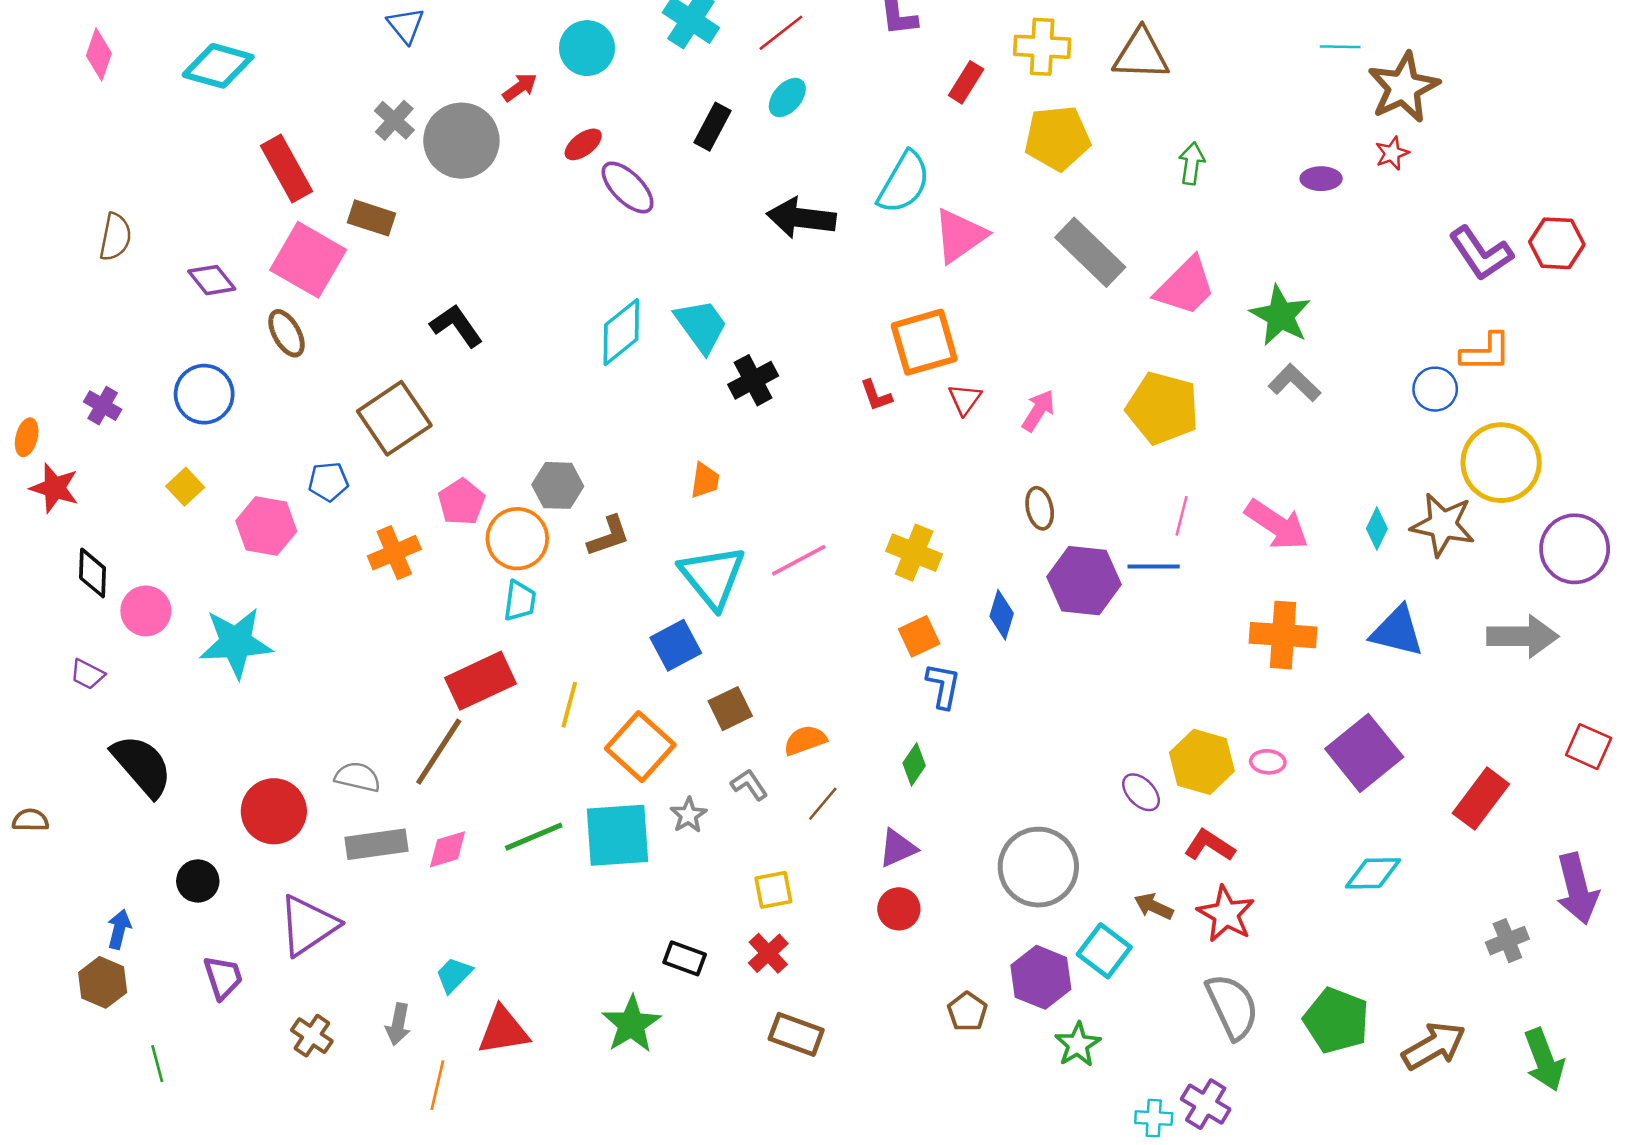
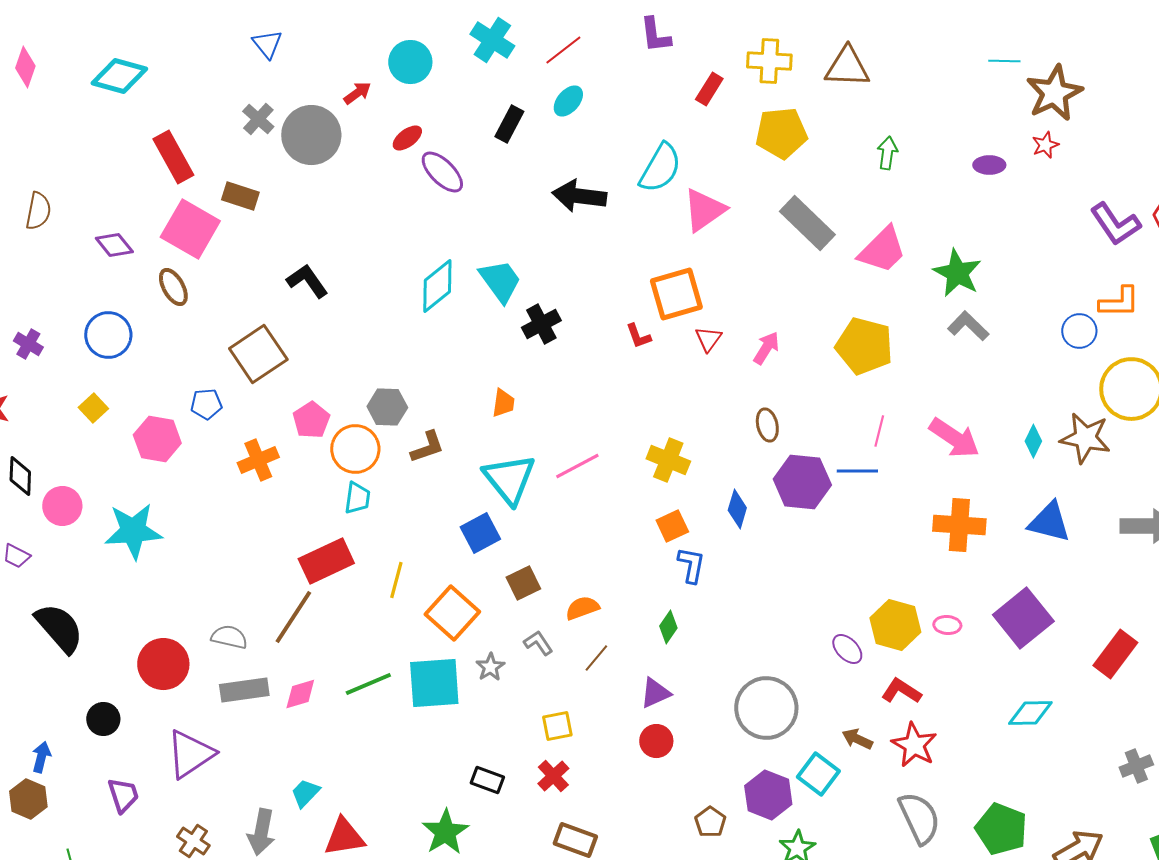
gray arrow: (398, 1024) -> (261, 832), size x1.4

